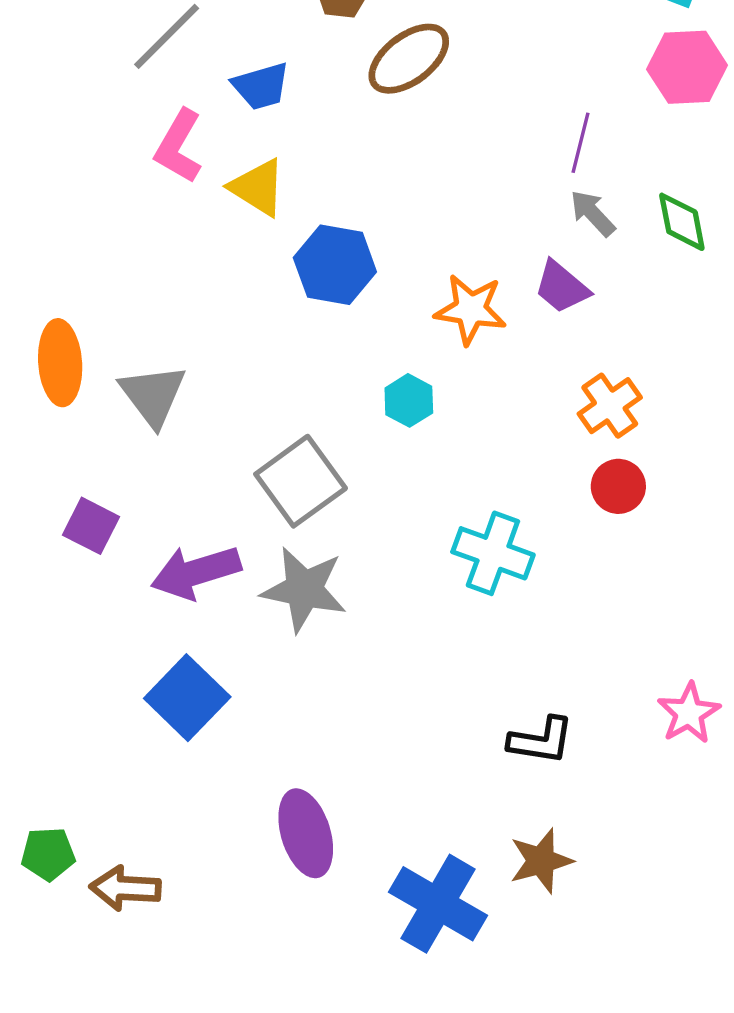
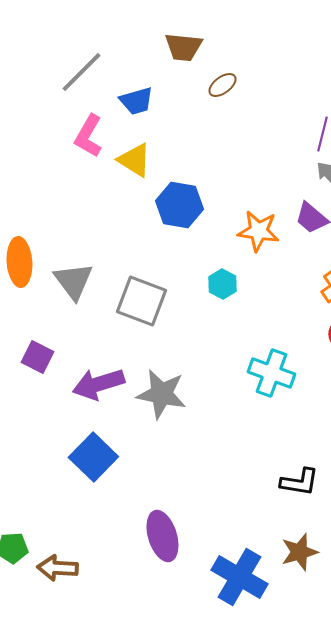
brown ellipse: (409, 59) -> (222, 85), size x0.6
gray square: (301, 481) -> (141, 301), moved, turned -33

